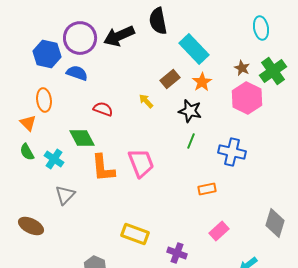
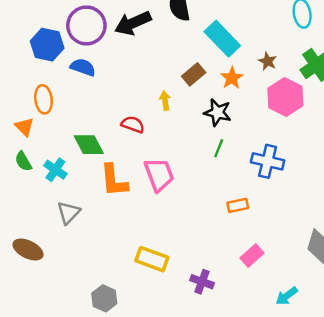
brown star: (242, 68) -> (268, 61), moved
yellow arrow: (146, 101) -> (165, 101), turned 35
red semicircle: (103, 109) -> (133, 124), moved

